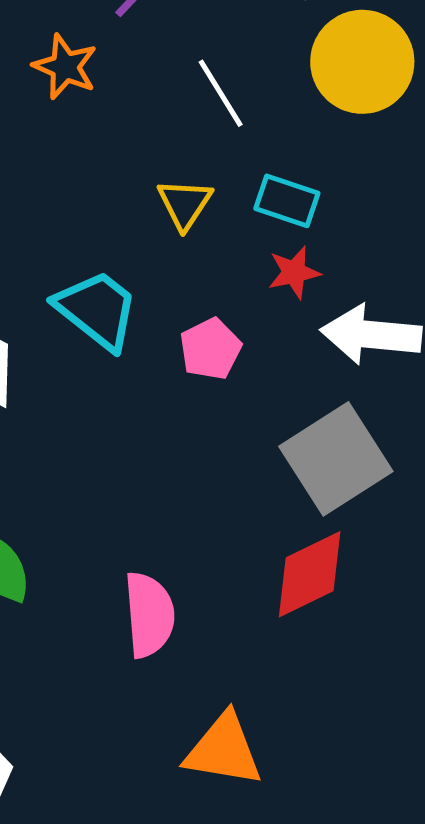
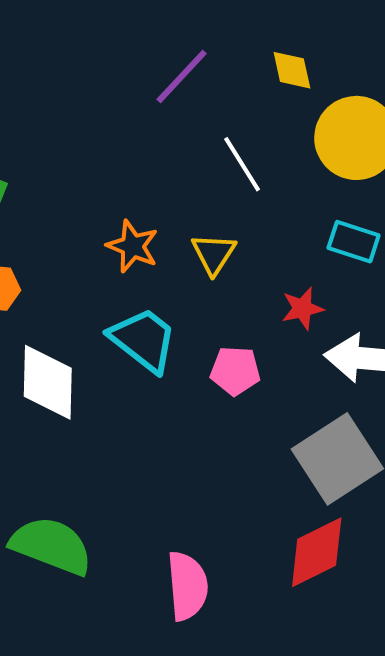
orange star: (65, 67) -> (133, 246), moved
cyan rectangle: (287, 201) -> (354, 242), moved
pink pentagon: (210, 349) -> (235, 371), turned 30

